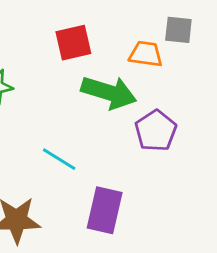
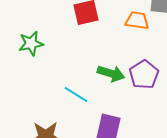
green arrow: (109, 92) -> (111, 74), moved, size x0.7

